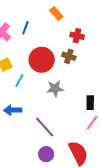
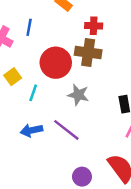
brown cross: (69, 56) -> (88, 53), size x1.5
gray star: (55, 89) -> (78, 95), turned 30
purple line: (45, 127) -> (66, 130), moved

